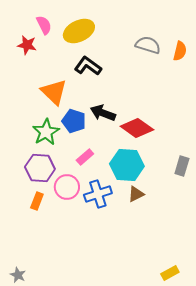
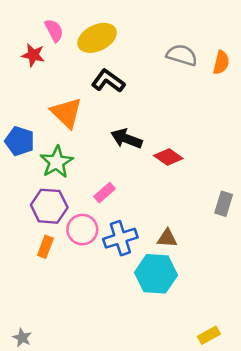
blue pentagon: (74, 121) -> (20, 141), moved
red diamond: (137, 128) -> (168, 157), size x0.7
cyan hexagon: (127, 165) -> (156, 274), moved
brown triangle: (136, 194) -> (167, 238), turned 30

